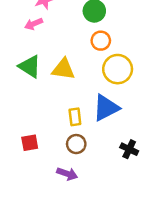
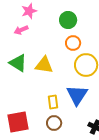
blue triangle: (106, 108) -> (77, 95), turned -30
red square: (30, 143) -> (18, 122), size x1.6

